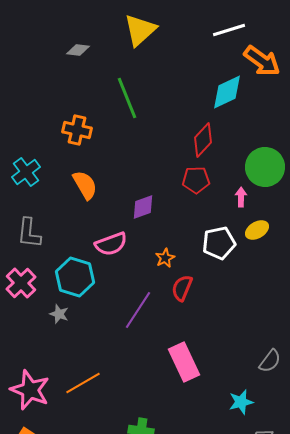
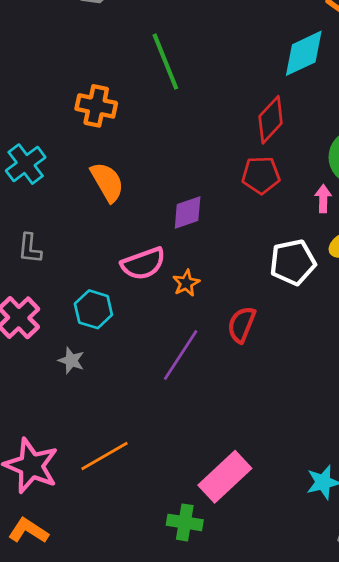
gray L-shape: (29, 233) -> (30, 248), size x0.7
orange star: (165, 258) -> (186, 283), moved
cyan hexagon: (75, 277) -> (93, 309), size x0.7
pink rectangle: (184, 362) -> (225, 477), moved, turned 72

